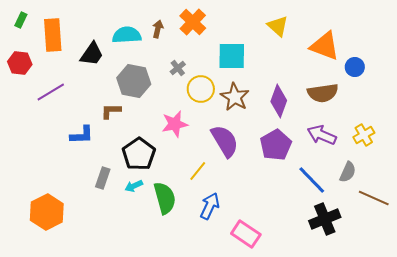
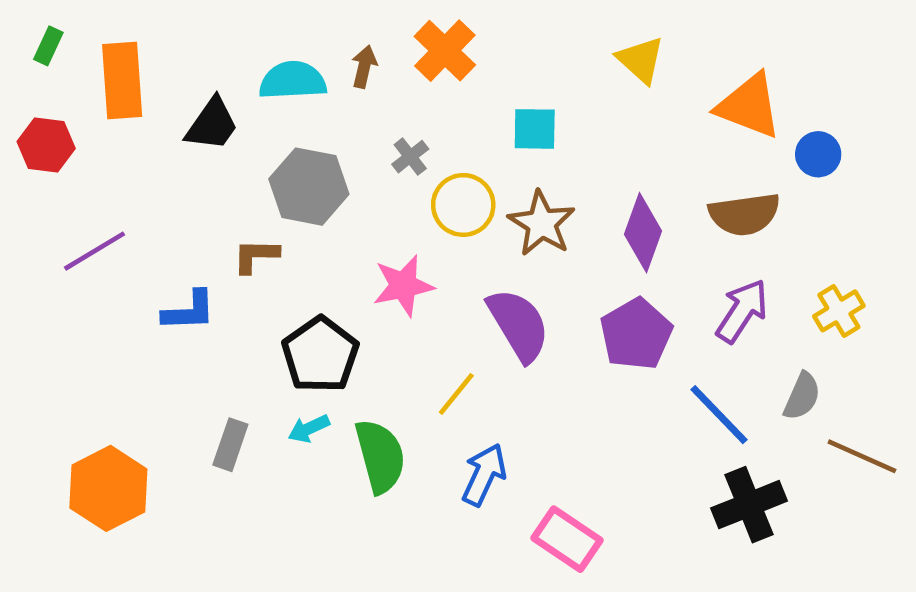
cyan square: (232, 56) -> (535, 129), size x0.7
purple line: (51, 92) -> (94, 251), moved
purple arrow: (322, 135) -> (742, 311), turned 100
gray rectangle: (103, 178) -> (230, 445), moved

